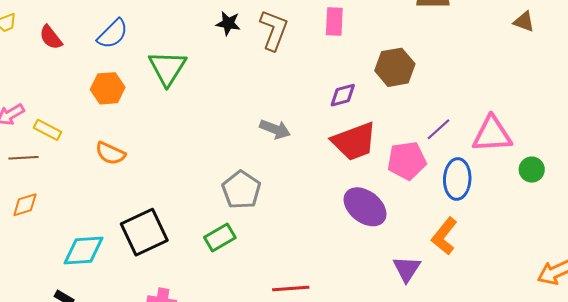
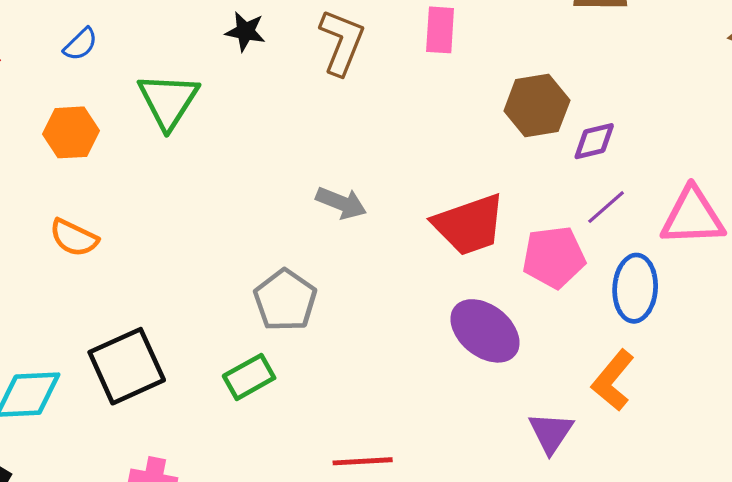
black star: (228, 23) -> (245, 31), moved
blue semicircle: (113, 34) -> (80, 44), size x0.7
purple diamond: (343, 95) -> (594, 141), moved

